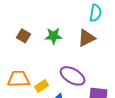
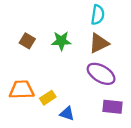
cyan semicircle: (96, 13) -> (98, 15), moved
purple ellipse: (72, 76) -> (101, 74), moved

